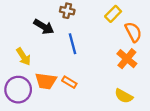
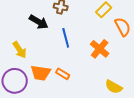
orange cross: (127, 59) -> (100, 49), moved

